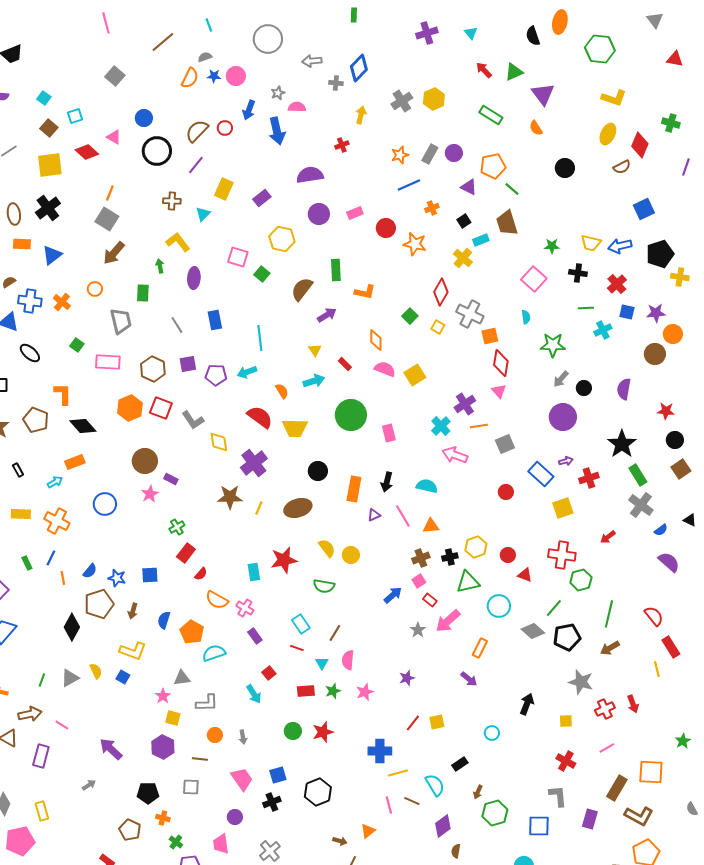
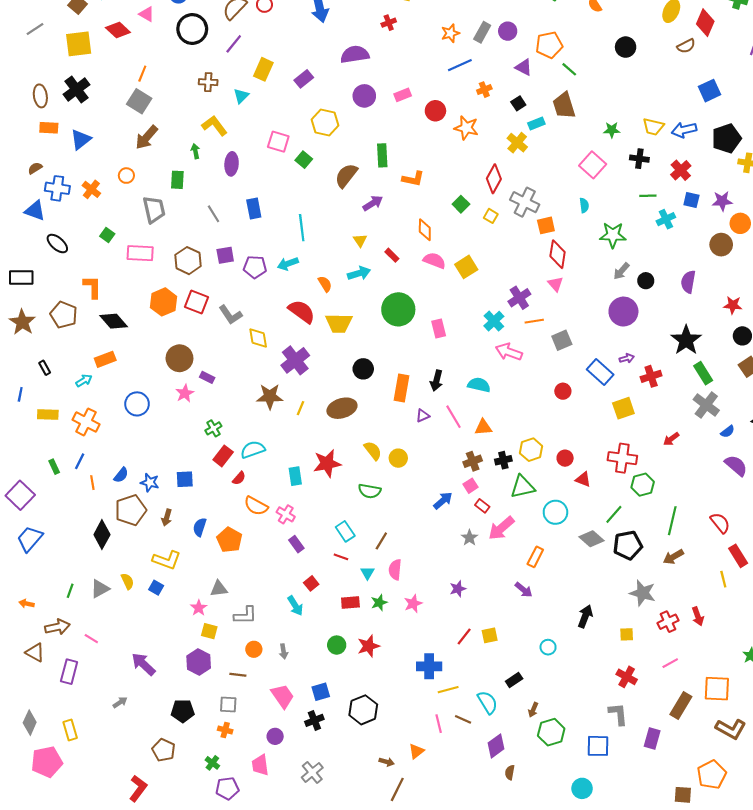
cyan semicircle: (214, 653) -> (253, 450), moved
brown L-shape: (639, 816) -> (731, 729), moved
orange cross: (163, 818) -> (225, 730), moved

